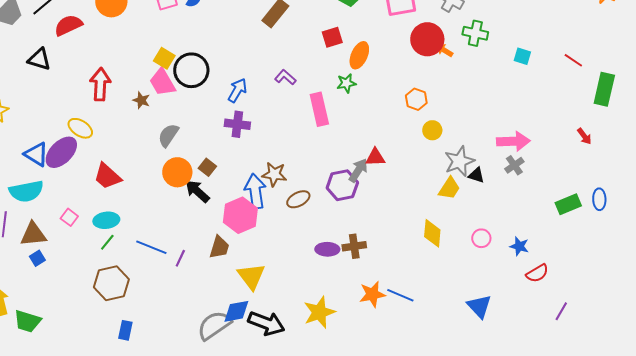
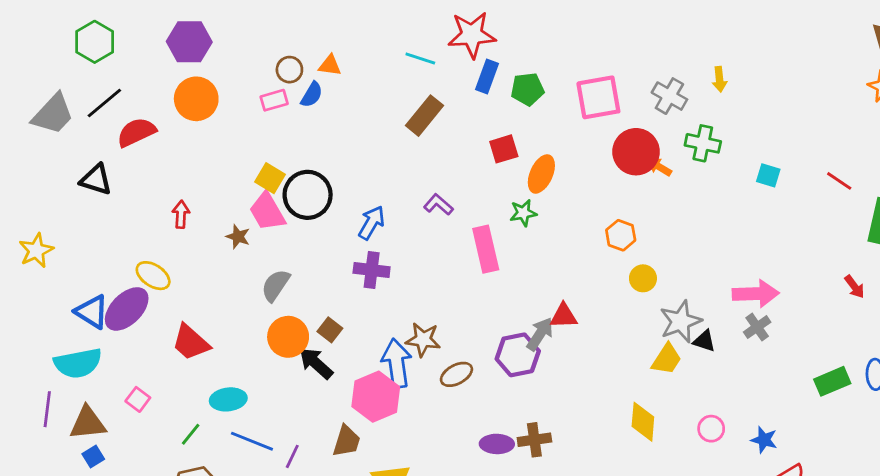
red arrow: (100, 84) -> (181, 214), size x0.6
cyan ellipse: (106, 220) -> (228, 399), moved

